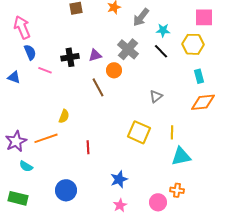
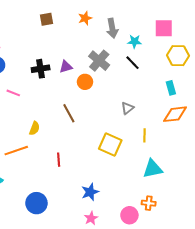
gray arrow: (141, 17) -> (112, 28), turned -48
pink square: (204, 17) -> (164, 28), moved
yellow hexagon: (193, 44) -> (178, 56), moved
pink line: (45, 70) -> (13, 93), moved
brown line: (98, 87) -> (69, 113), moved
yellow line: (172, 132) -> (145, 135), moved

